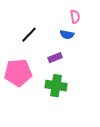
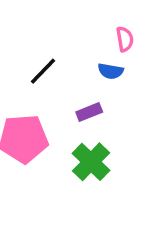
green cross: (56, 86) -> (91, 162), turned 35

